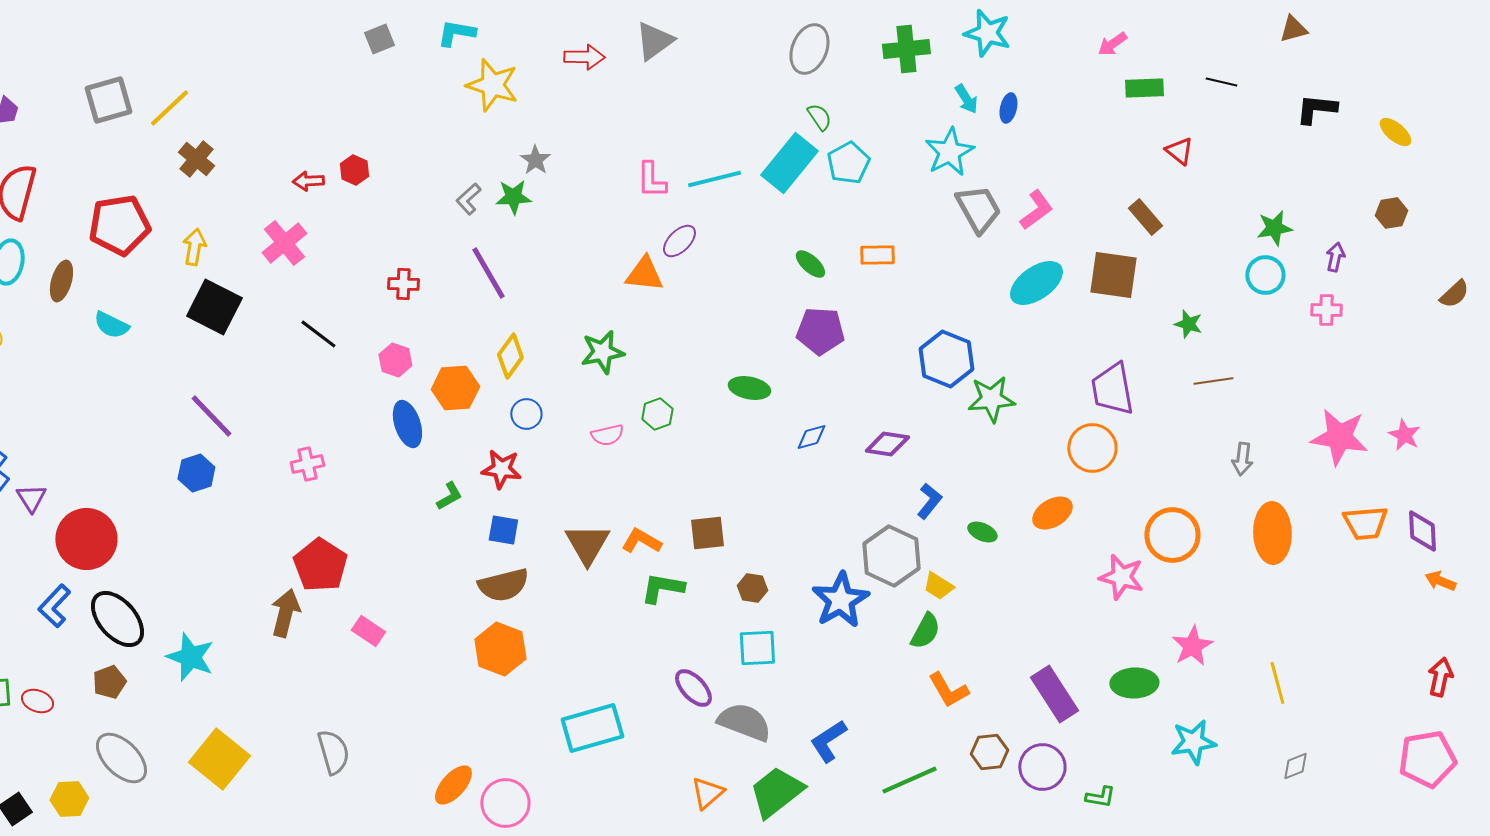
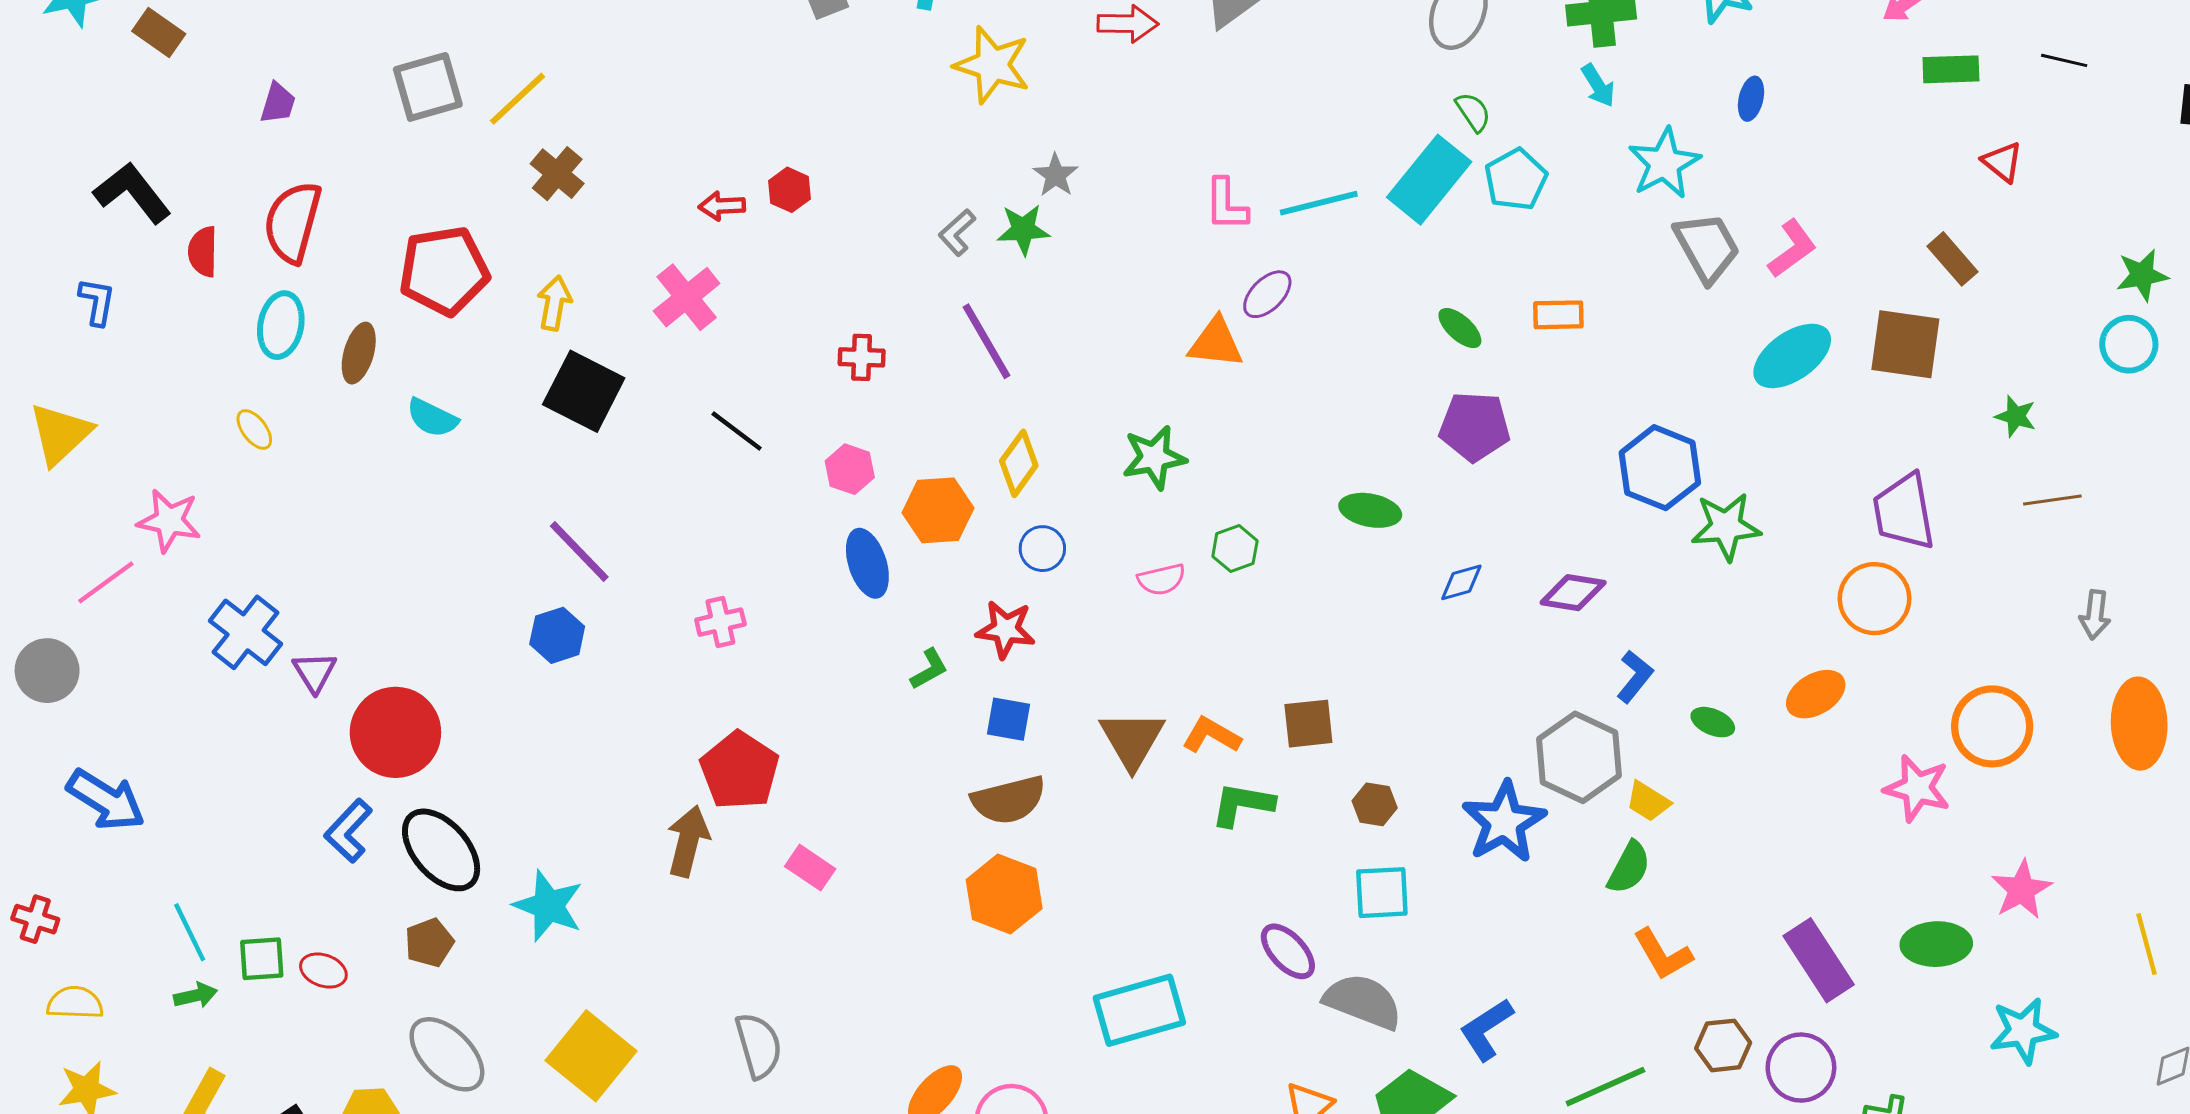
cyan arrow: (966, 99) -> (1598, 85), moved

